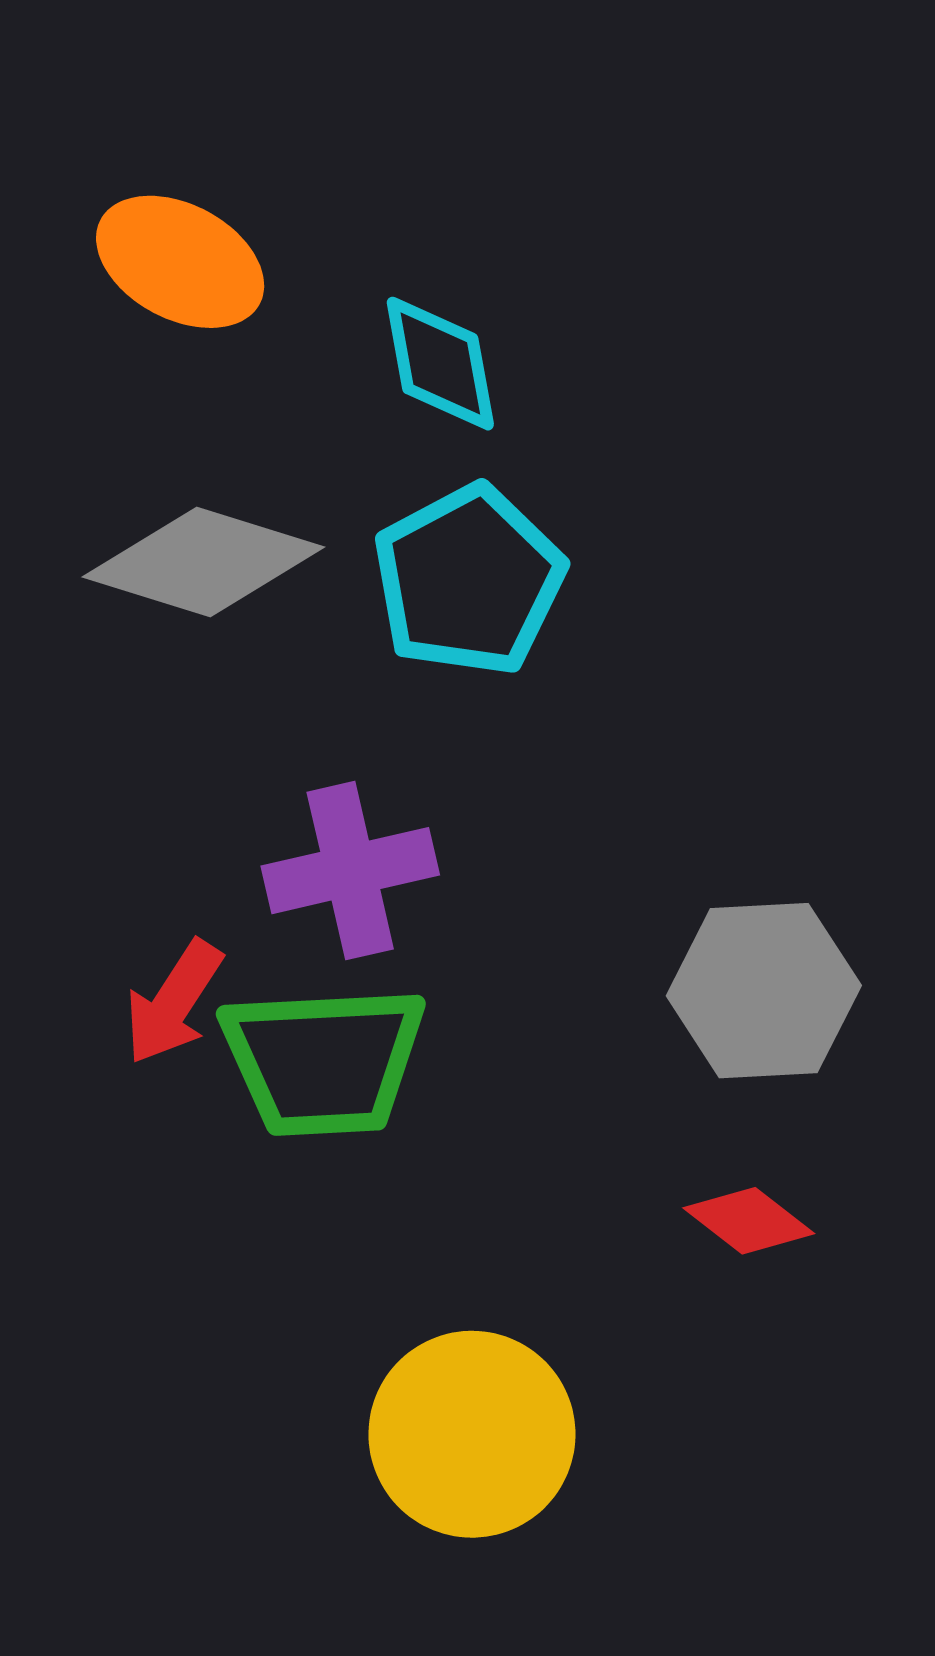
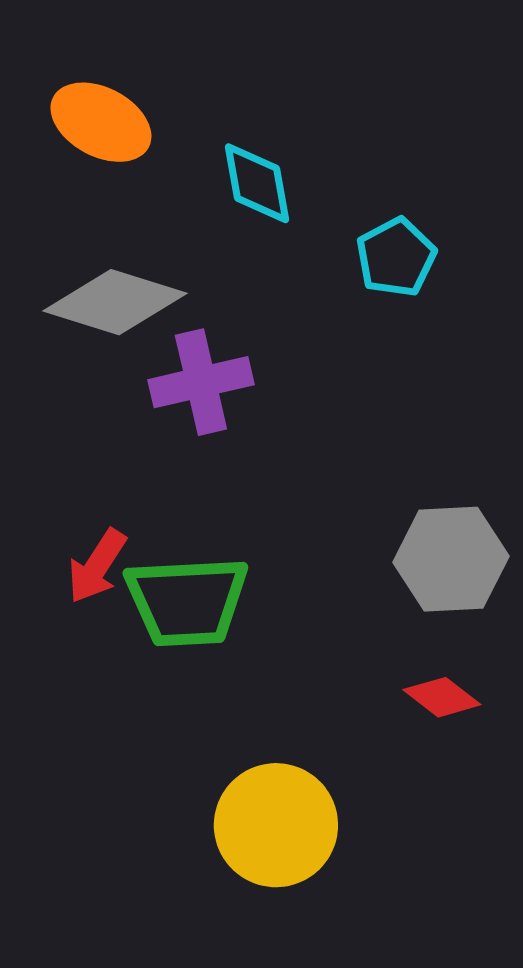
cyan pentagon: (469, 580) -> (396, 257), moved, size x0.7
purple cross: (350, 871) -> (201, 382), moved

